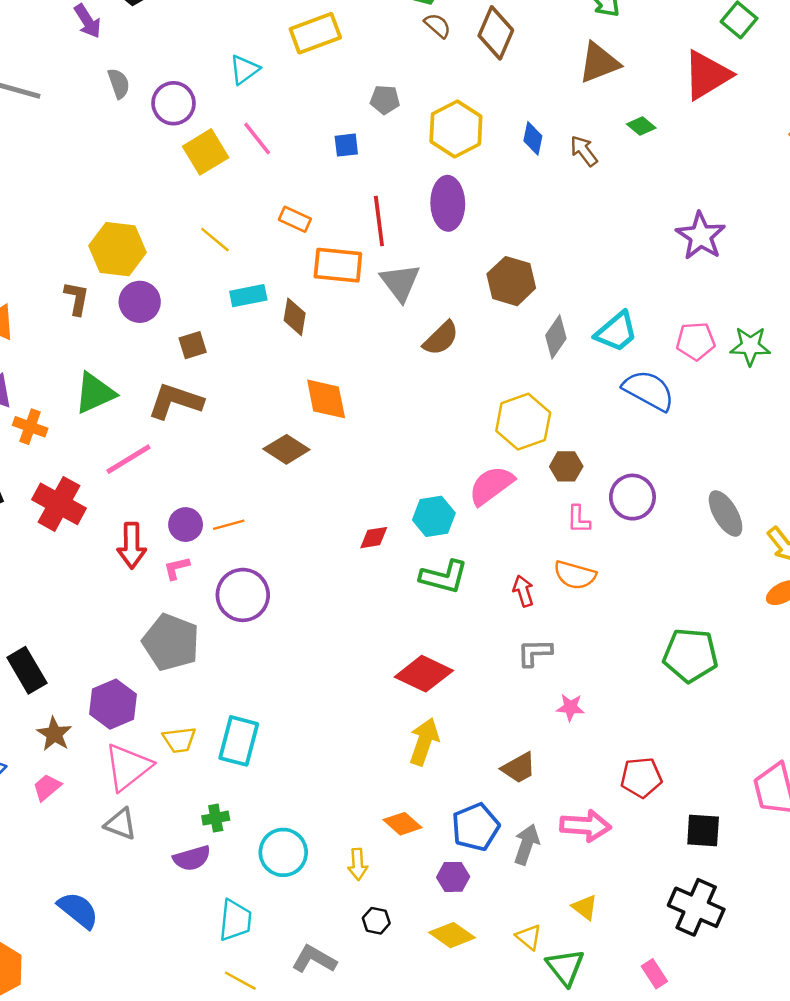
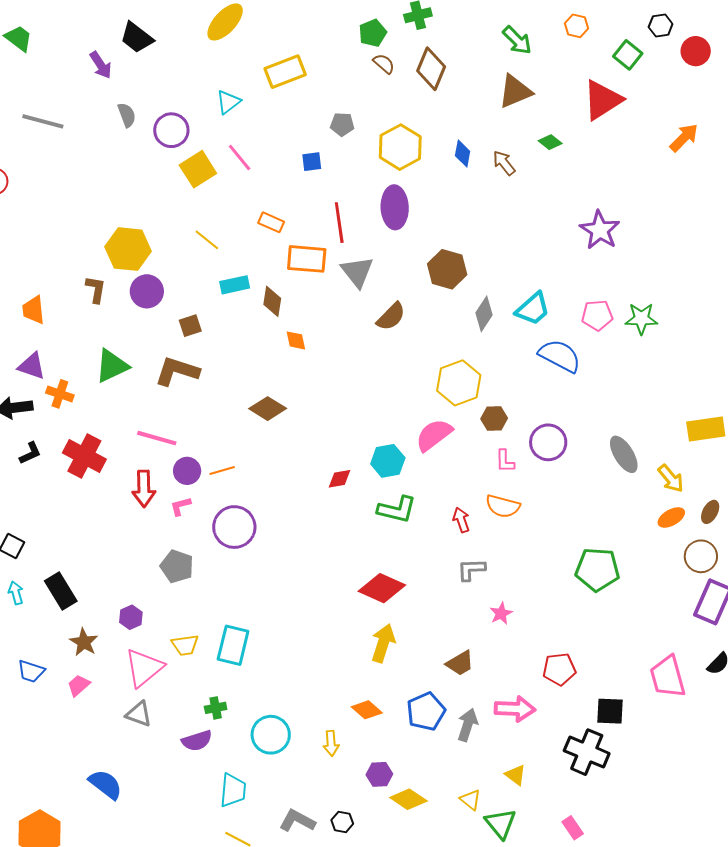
orange diamond: (326, 399) -> (296, 340), moved, size x0.6
pink line: (128, 459) -> (157, 438), moved, turned 48
gray pentagon: (171, 642) -> (177, 566), size x0.7
purple hexagon: (113, 704) -> (131, 617), size x0.6
pink star: (570, 707) -> (501, 613), turned -30
purple hexagon: (453, 877) -> (379, 774), moved
black cross: (696, 907) -> (587, 752), moved
black hexagon: (376, 921) -> (342, 822), moved

